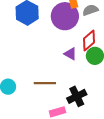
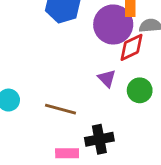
red diamond: (89, 40) -> (132, 47), moved

